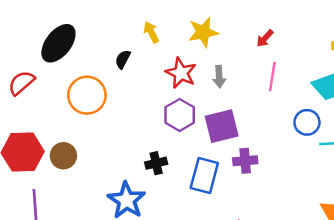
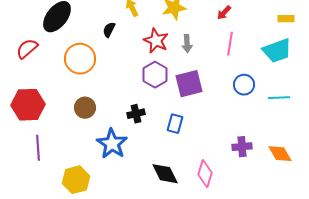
blue circle: (307, 122) -> (244, 85), moved
brown circle: (63, 156) -> (85, 108), moved
purple cross: (245, 161) -> (242, 147), moved
blue rectangle: (204, 176) -> (175, 124), size x0.7

